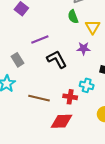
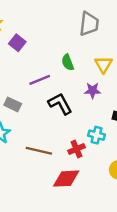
green semicircle: (73, 17) -> (68, 62), moved
gray rectangle: (17, 60) -> (13, 104), turned -32
red cross: (70, 97) -> (77, 149), turned -32

